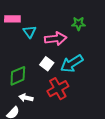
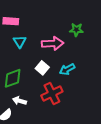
cyan triangle: (30, 32) -> (20, 42), moved
cyan arrow: (72, 64) -> (67, 69), size x0.7

